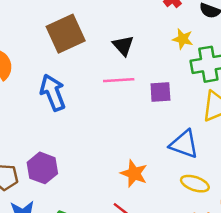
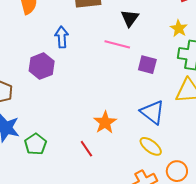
blue arrow: (53, 93) -> (62, 37), size x0.7
purple hexagon: (42, 168) -> (42, 66), moved

